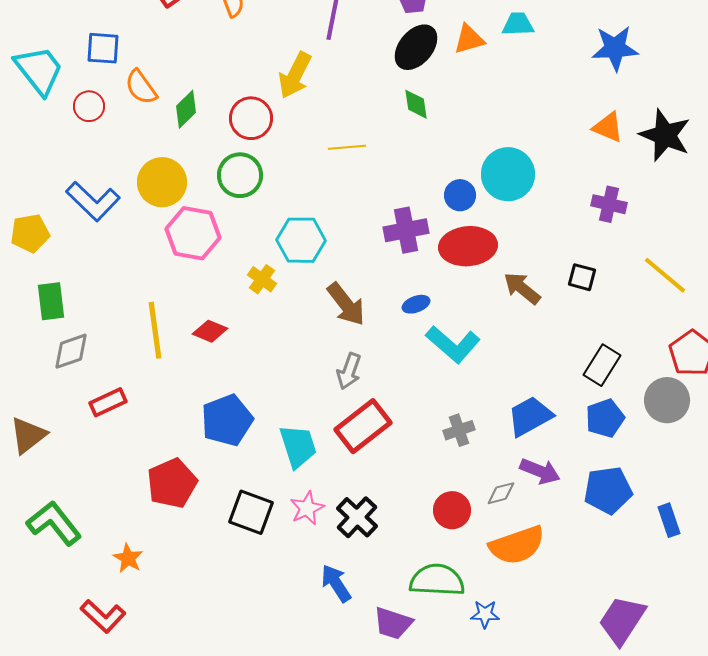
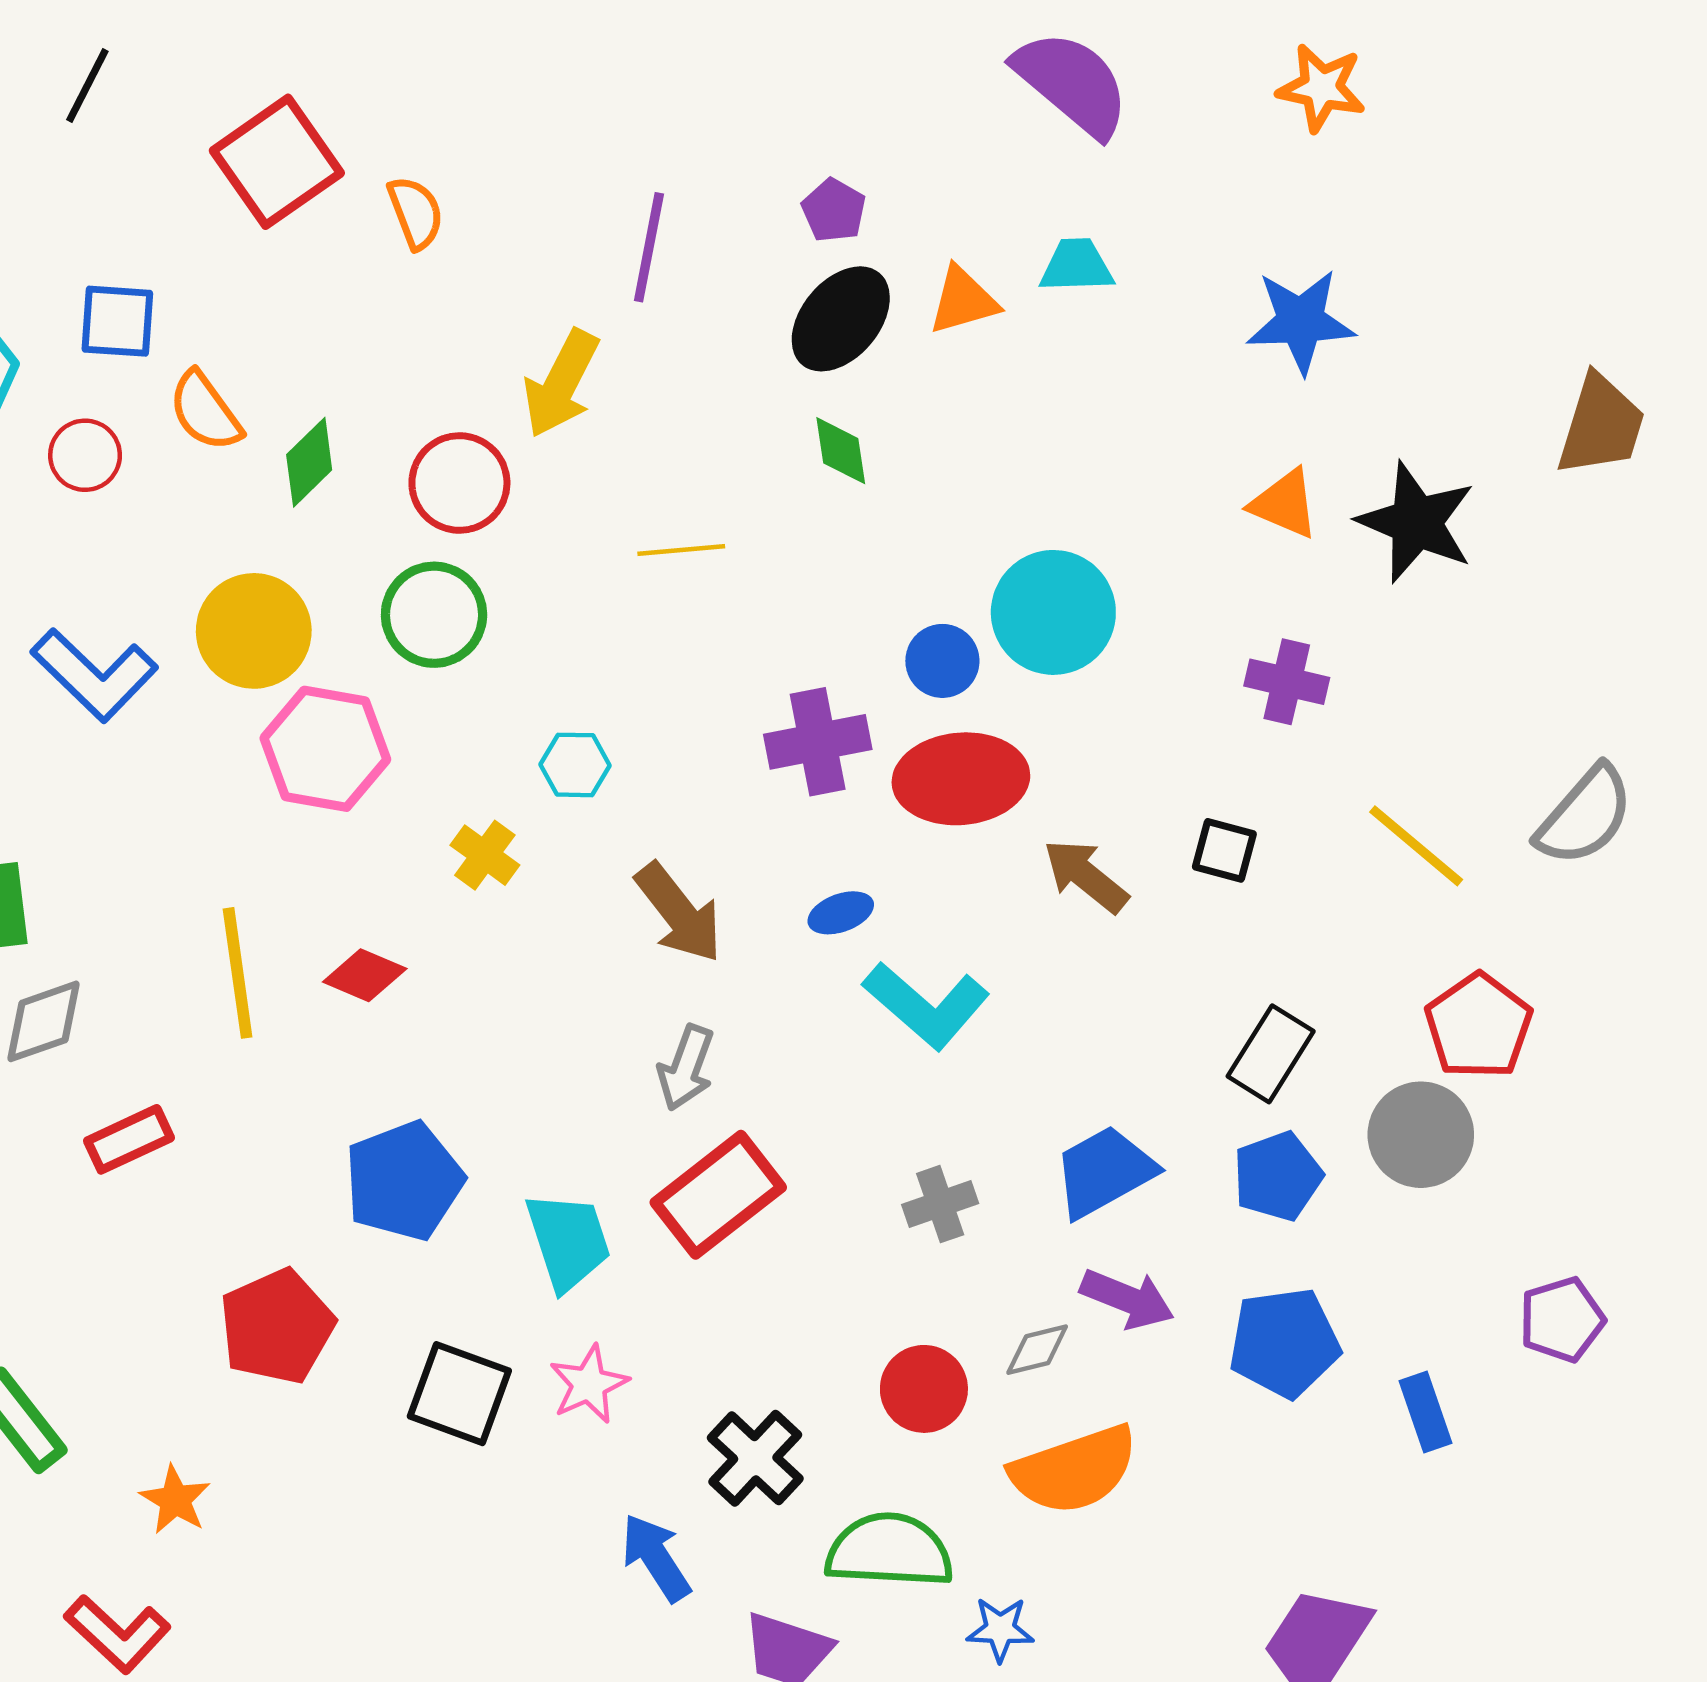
cyan hexagon: (301, 240) -> (575, 765), size x0.6
black cross: (357, 517) -> (755, 1458), moved

